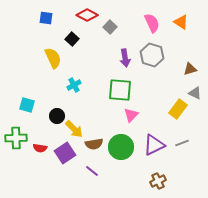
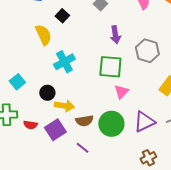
gray hexagon: (152, 55) -> (147, 51), moved
cyan cross: (74, 85) -> (64, 62), size x1.5
cyan square: (27, 105) -> (17, 82), turned 35
yellow arrow: (74, 129) -> (64, 106), turned -36

